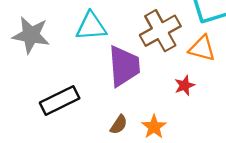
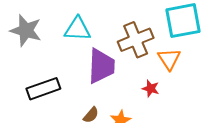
orange triangle: (202, 48) -> (169, 59), turned 35
red star: (185, 85) -> (151, 89), turned 30

